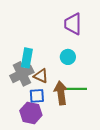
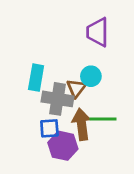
gray cross: (22, 74) -> (57, 99), moved, turned 35
brown triangle: (41, 76) -> (76, 88), moved, turned 42
purple hexagon: (31, 113) -> (63, 146), moved

